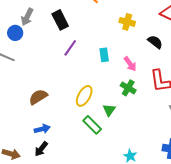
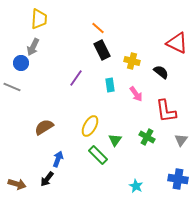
black rectangle: (60, 20) -> (102, 50), moved
yellow cross: (127, 22) -> (132, 61), moved
green cross: (128, 88) -> (147, 137), moved
blue arrow: (42, 129) -> (58, 159), moved, turned -56

